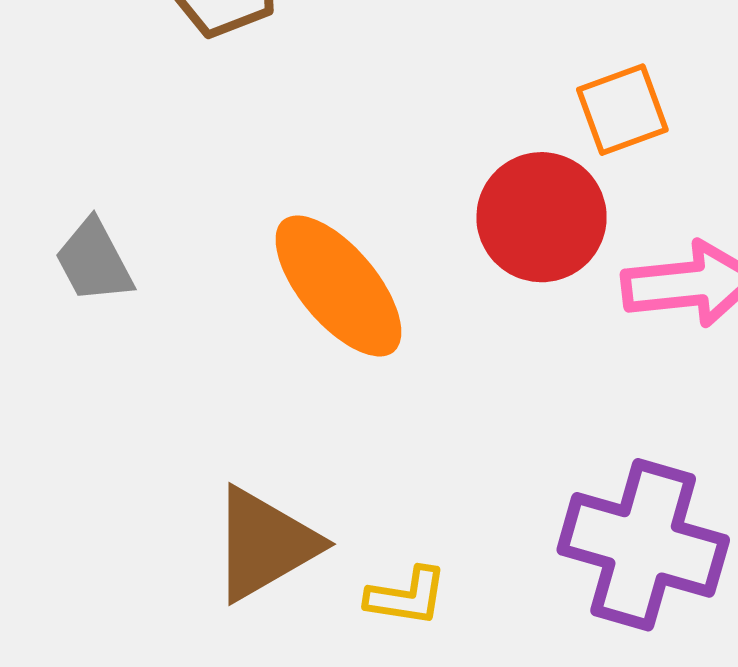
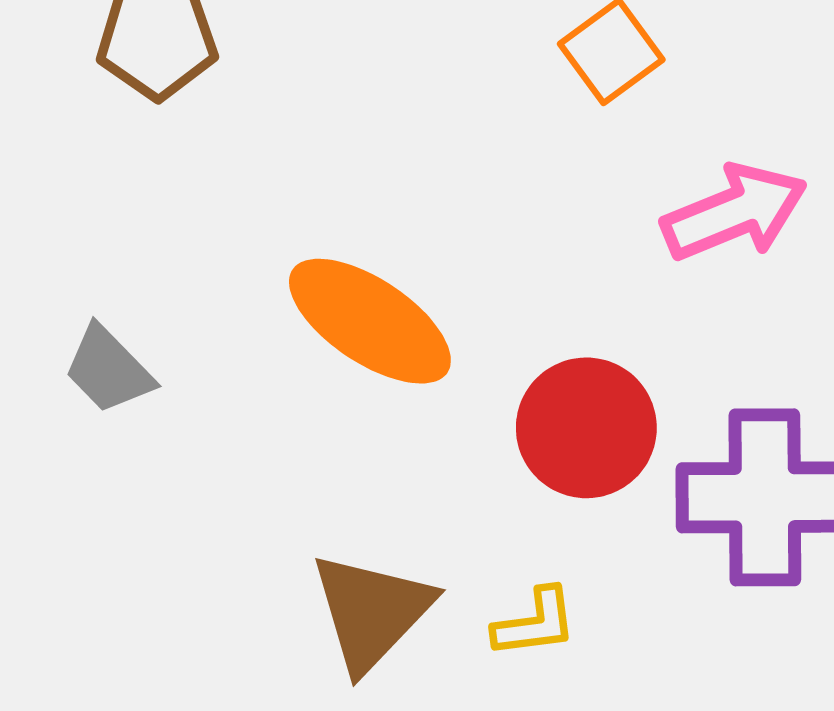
red circle: (542, 217) -> (586, 428), moved

